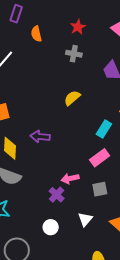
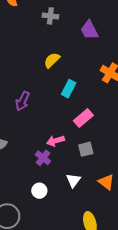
cyan rectangle: (104, 129) -> (69, 89), moved
purple arrow: (40, 137) -> (22, 101), turned -66

